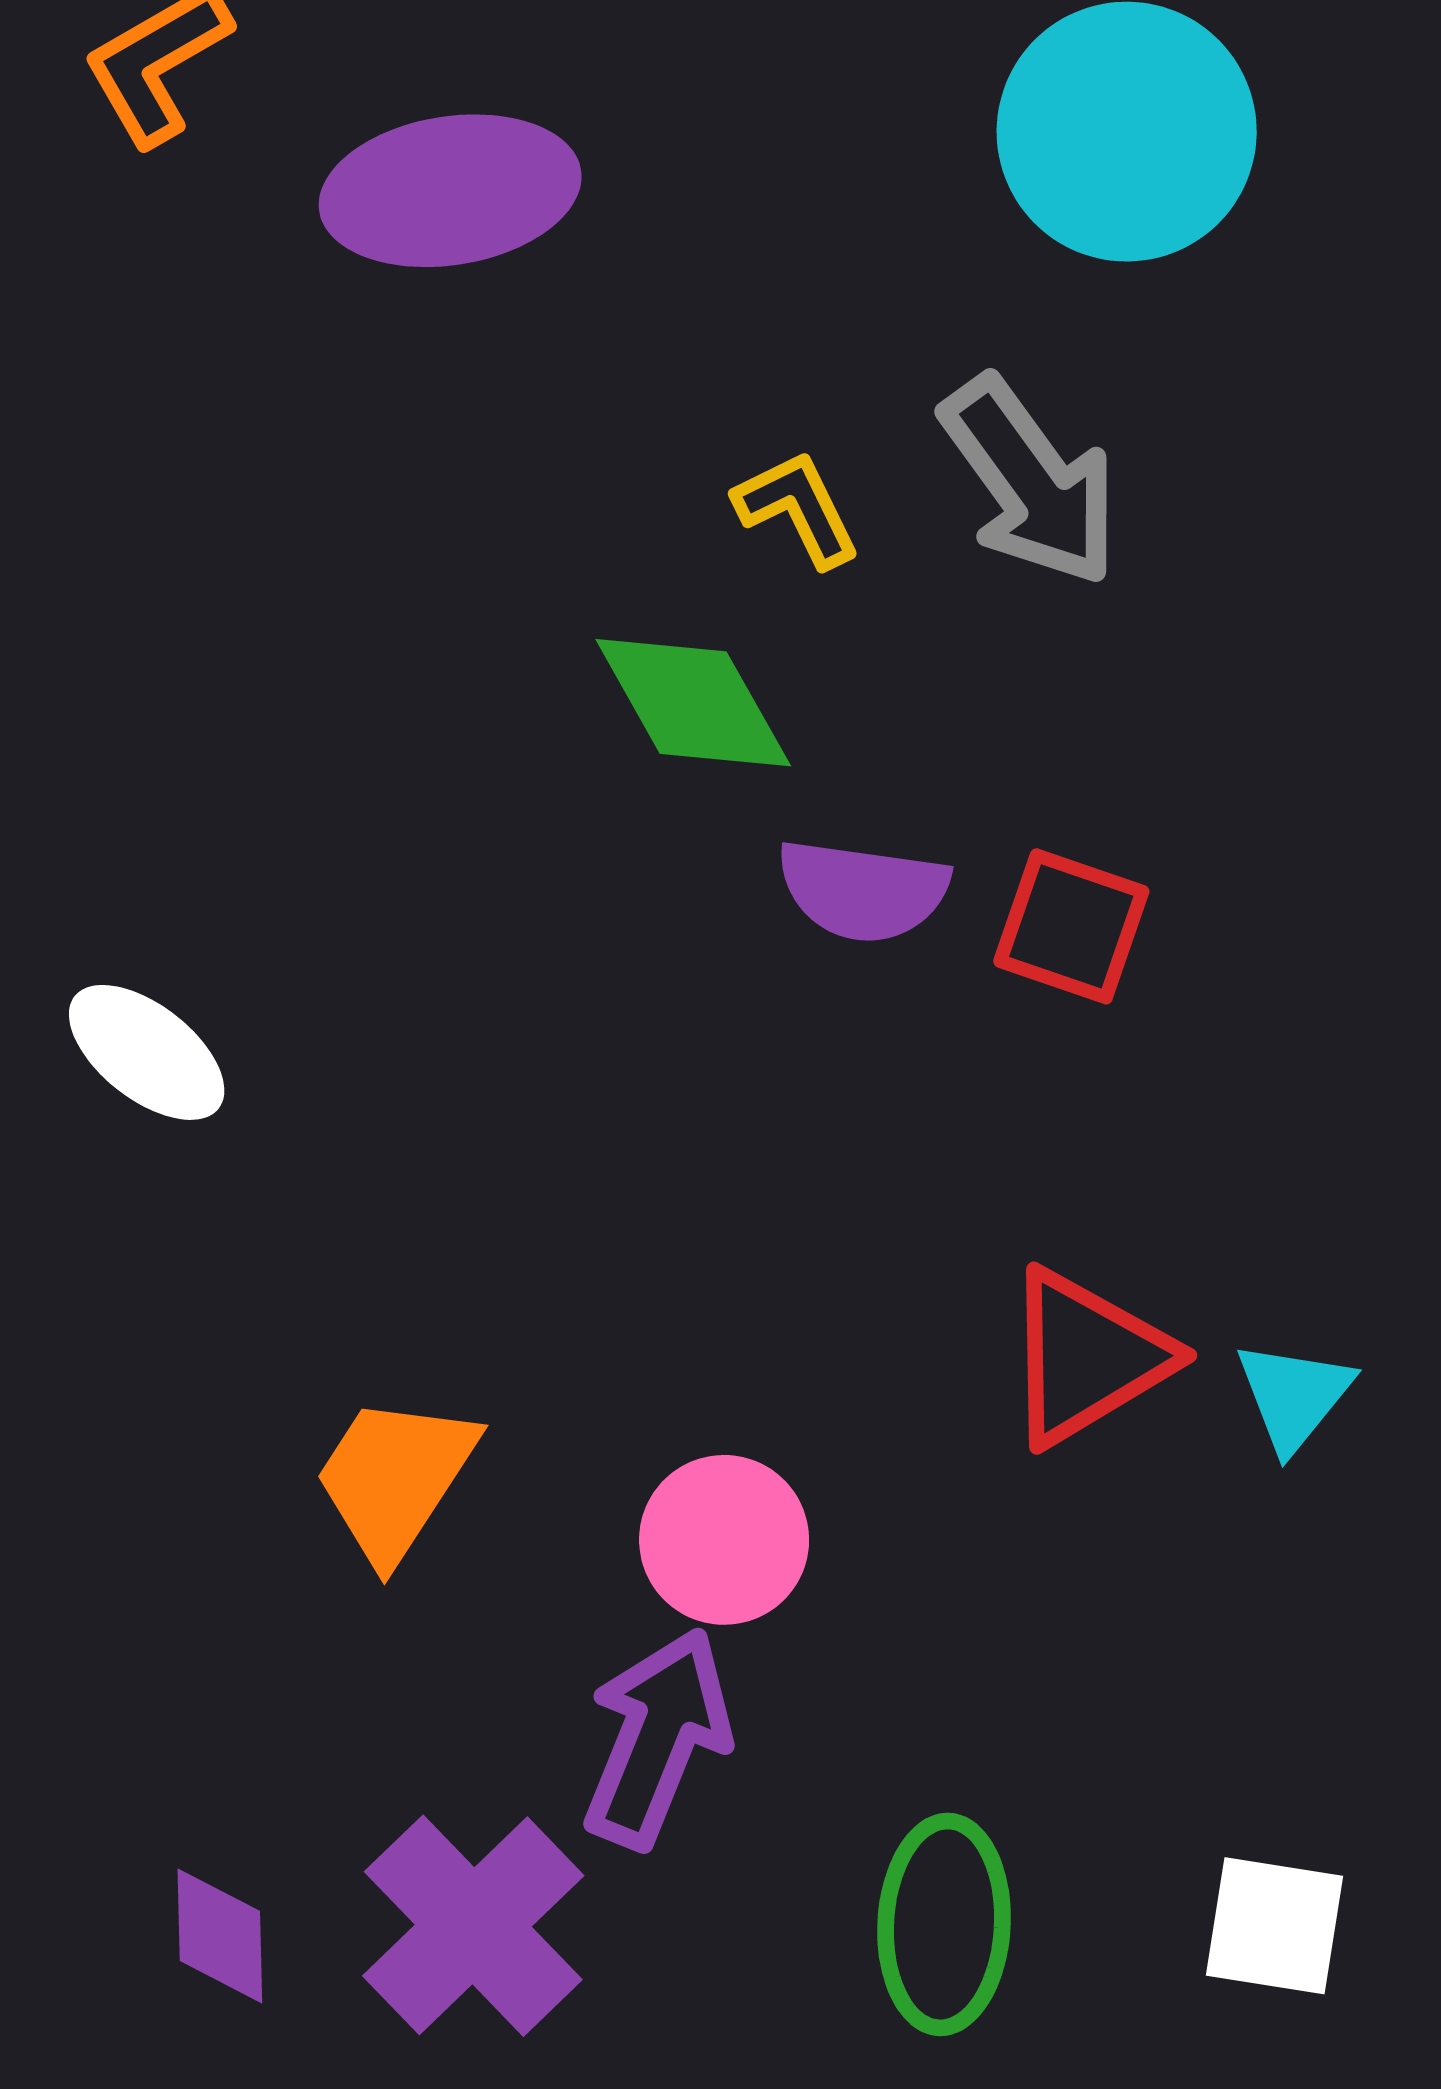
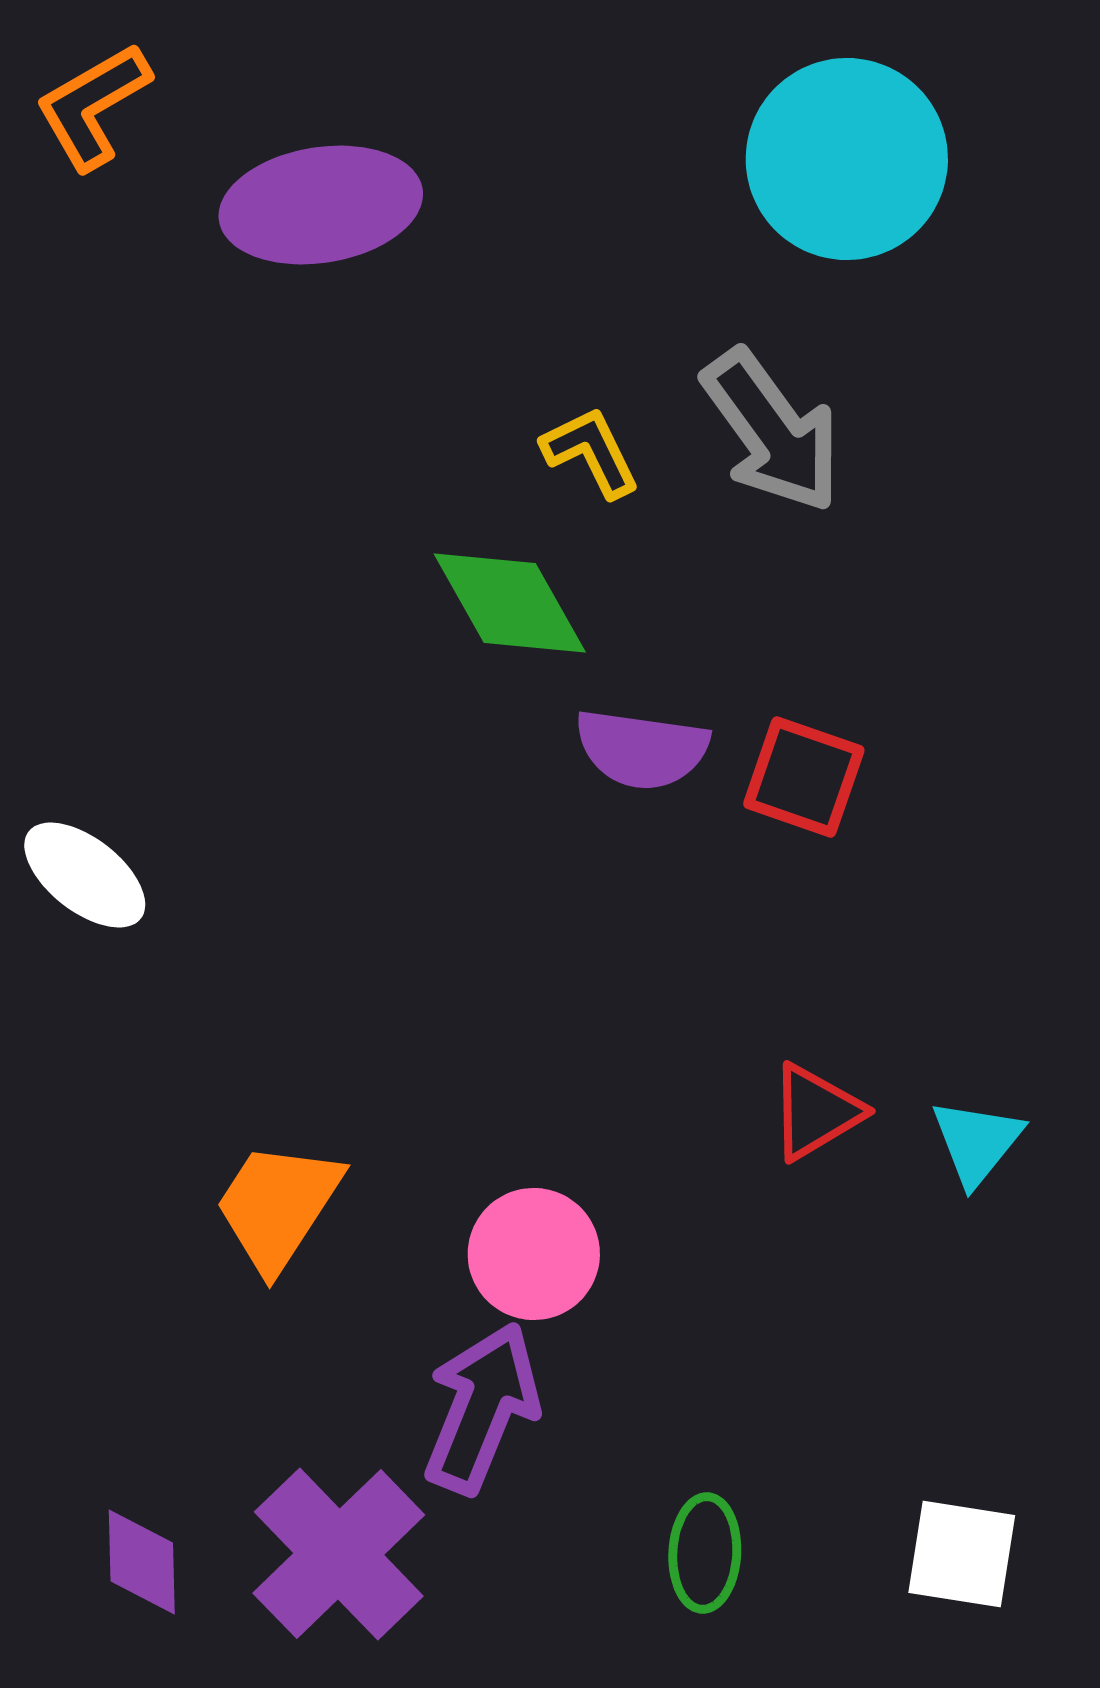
red triangle: (1087, 1357) -> (816, 1112), size x0.7
green ellipse: (944, 1924) -> (705, 1553), size x0.7

